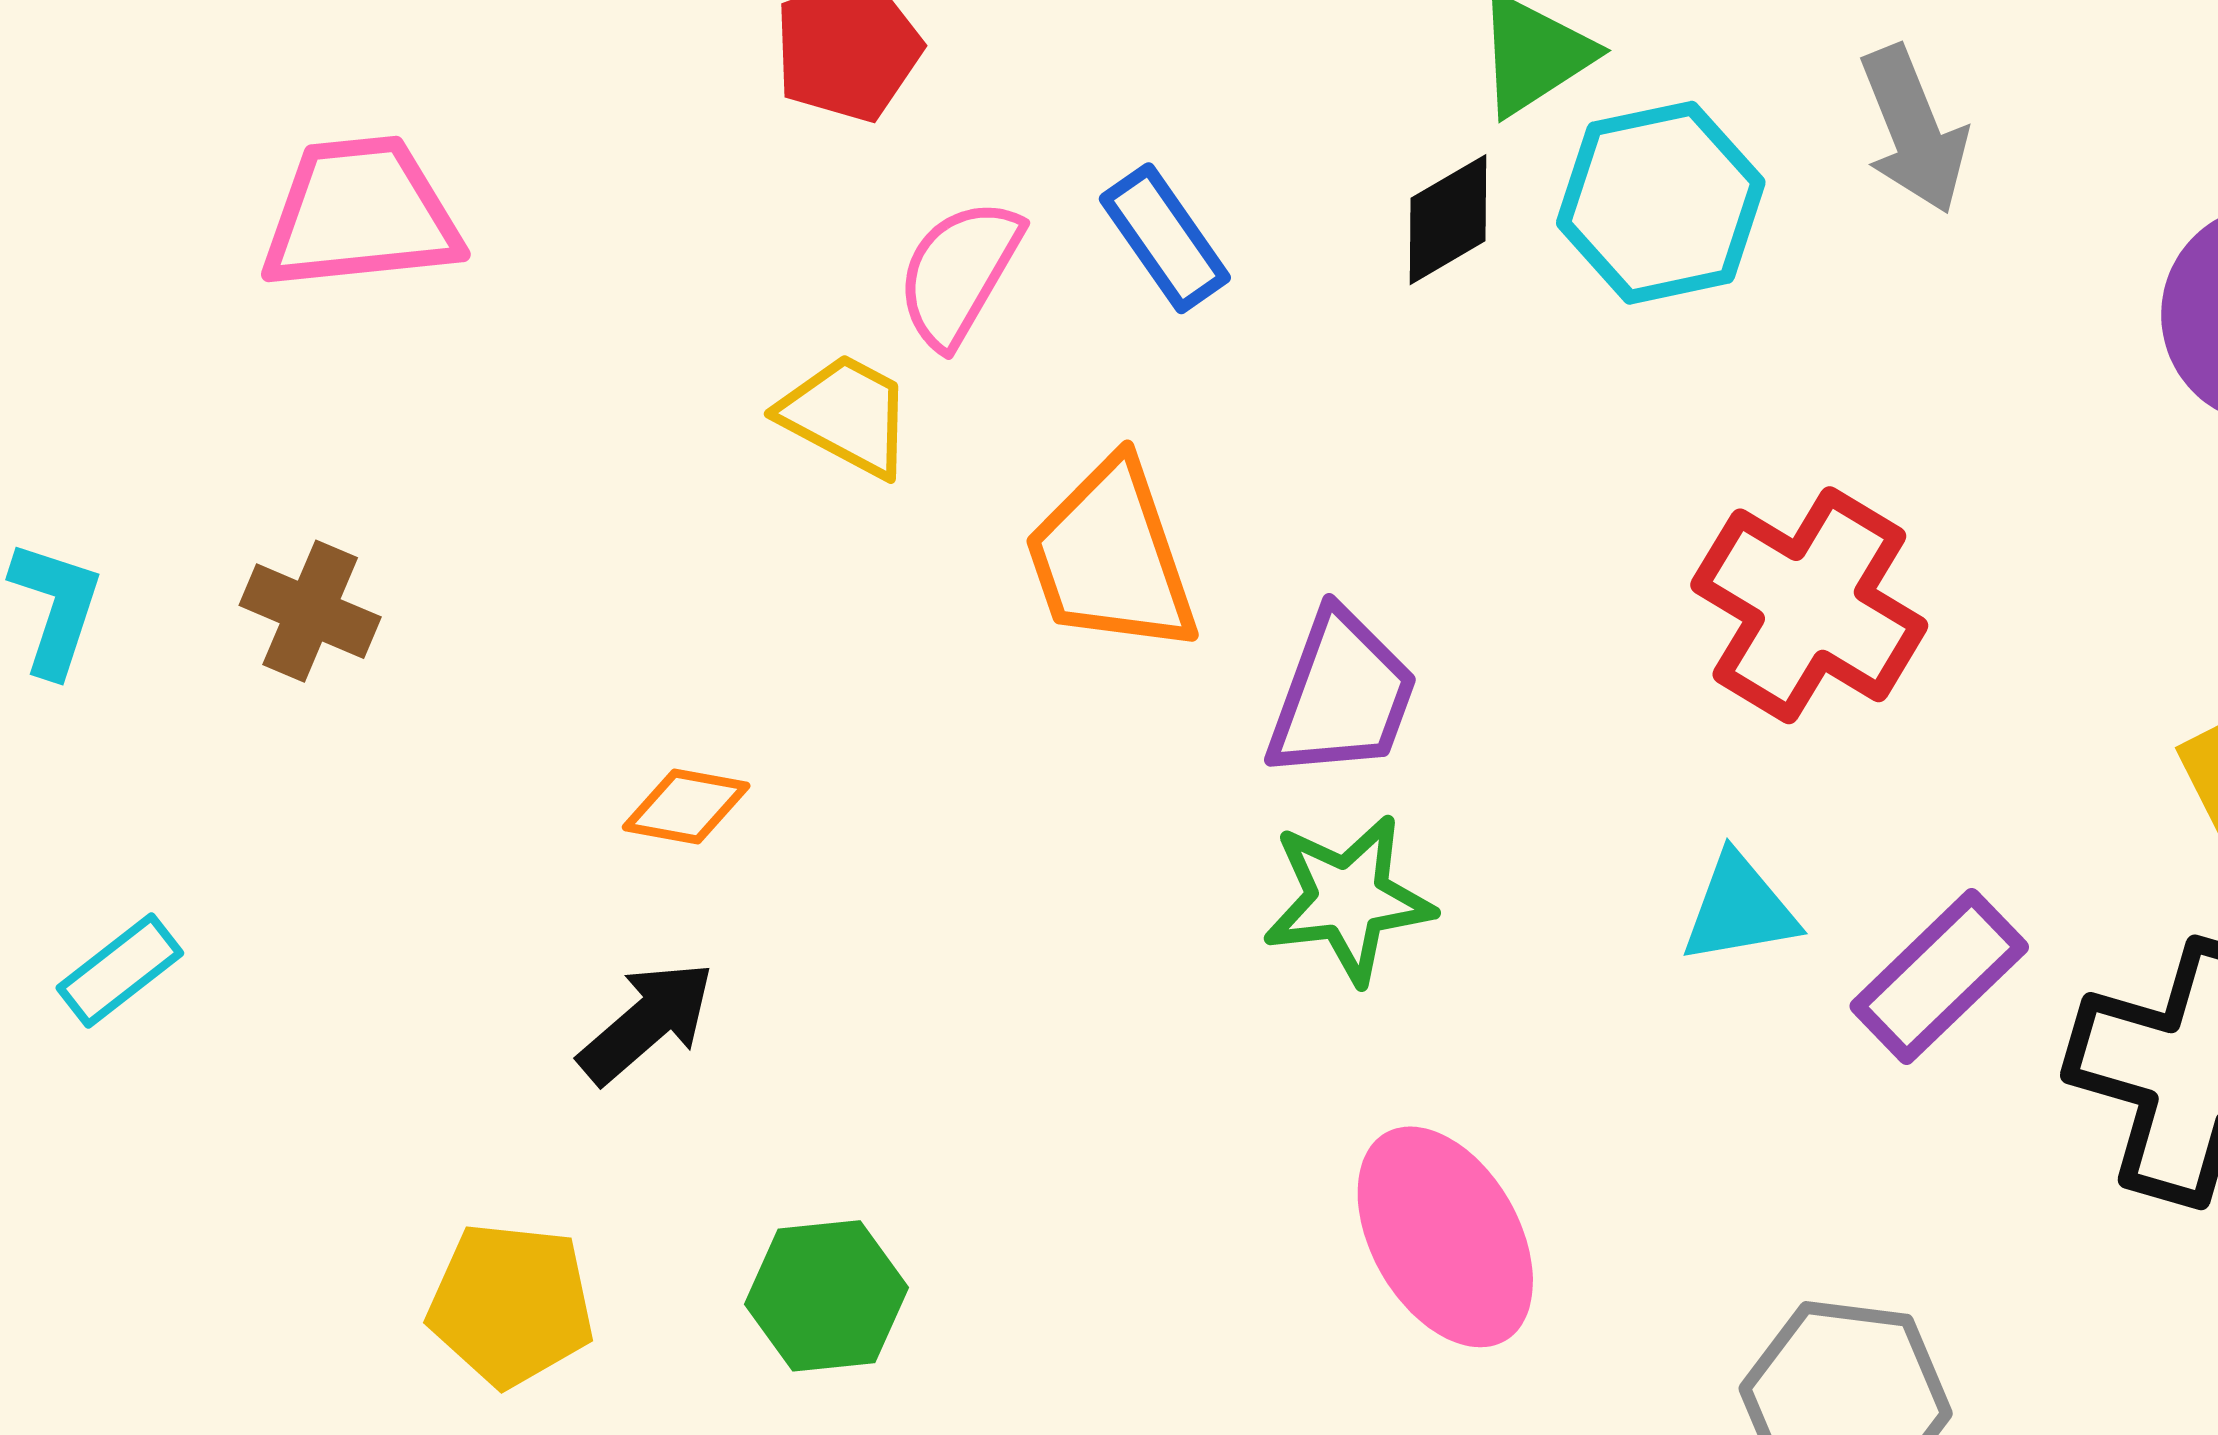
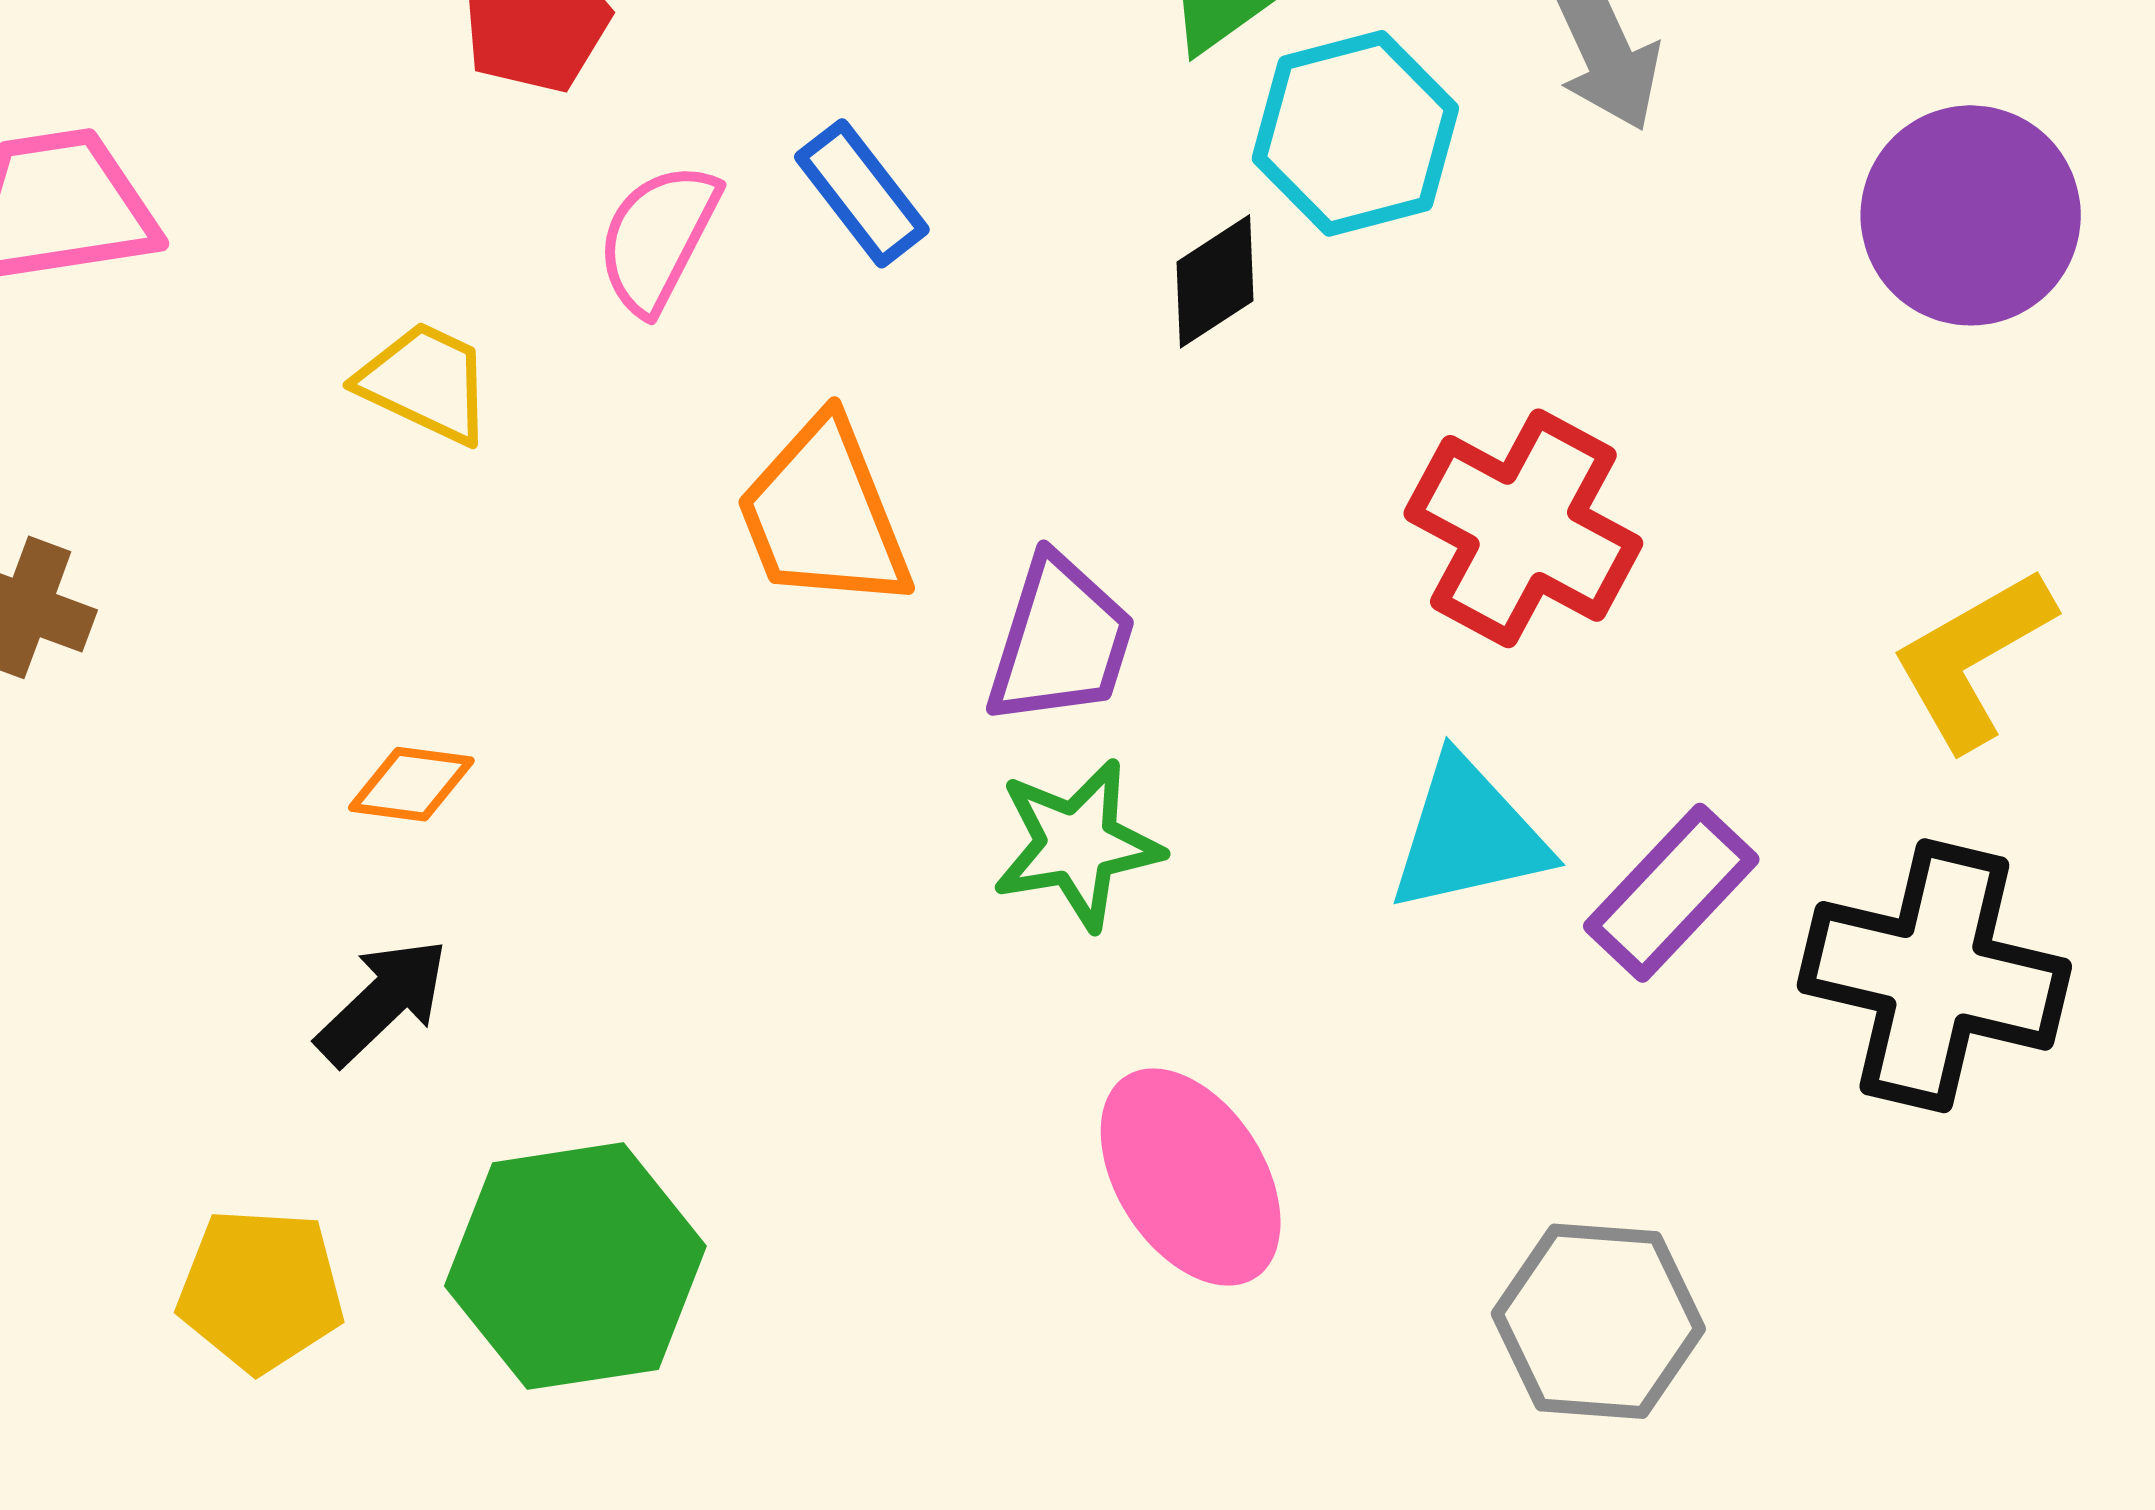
black diamond: (1448, 220) -> (1215, 281), moved
yellow trapezoid: (846, 415) -> (425, 382), moved
cyan triangle: (1739, 909) -> (1468, 835), size x1.4
green hexagon: (826, 1296) -> (575, 1266), size x1.6

